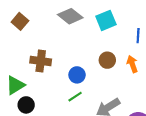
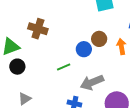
blue circle: (77, 75) -> (84, 49), moved

